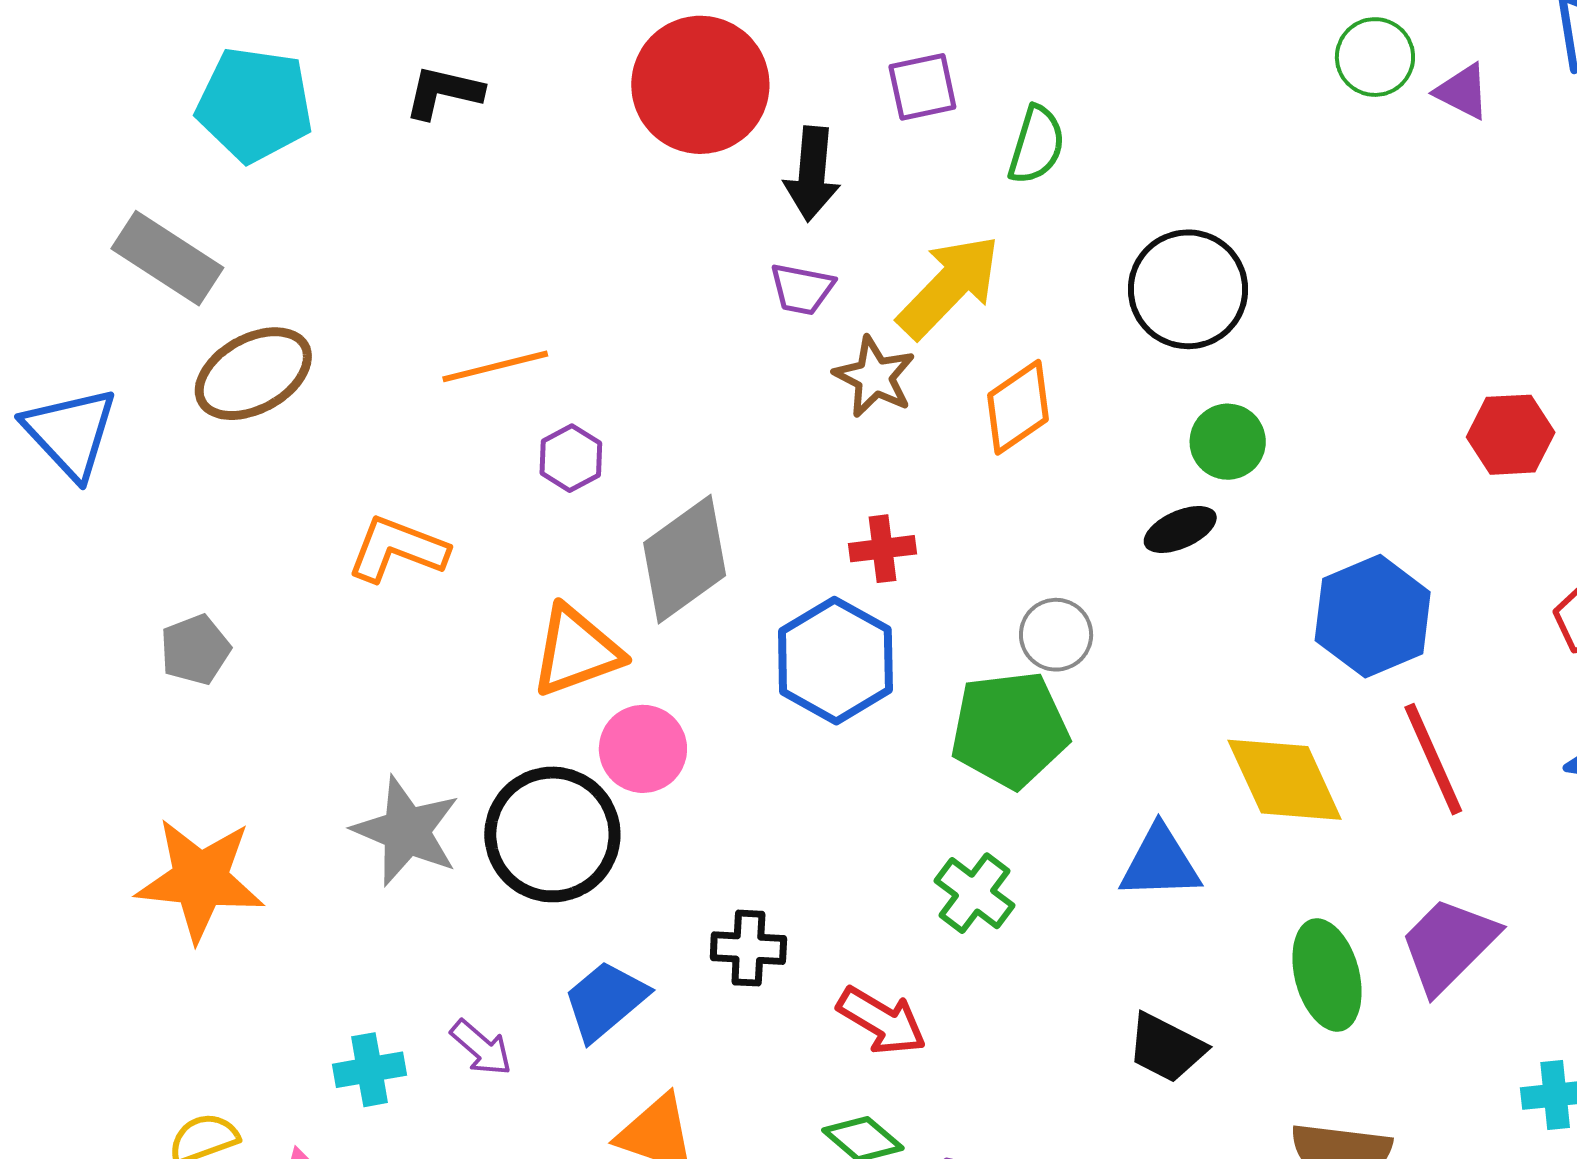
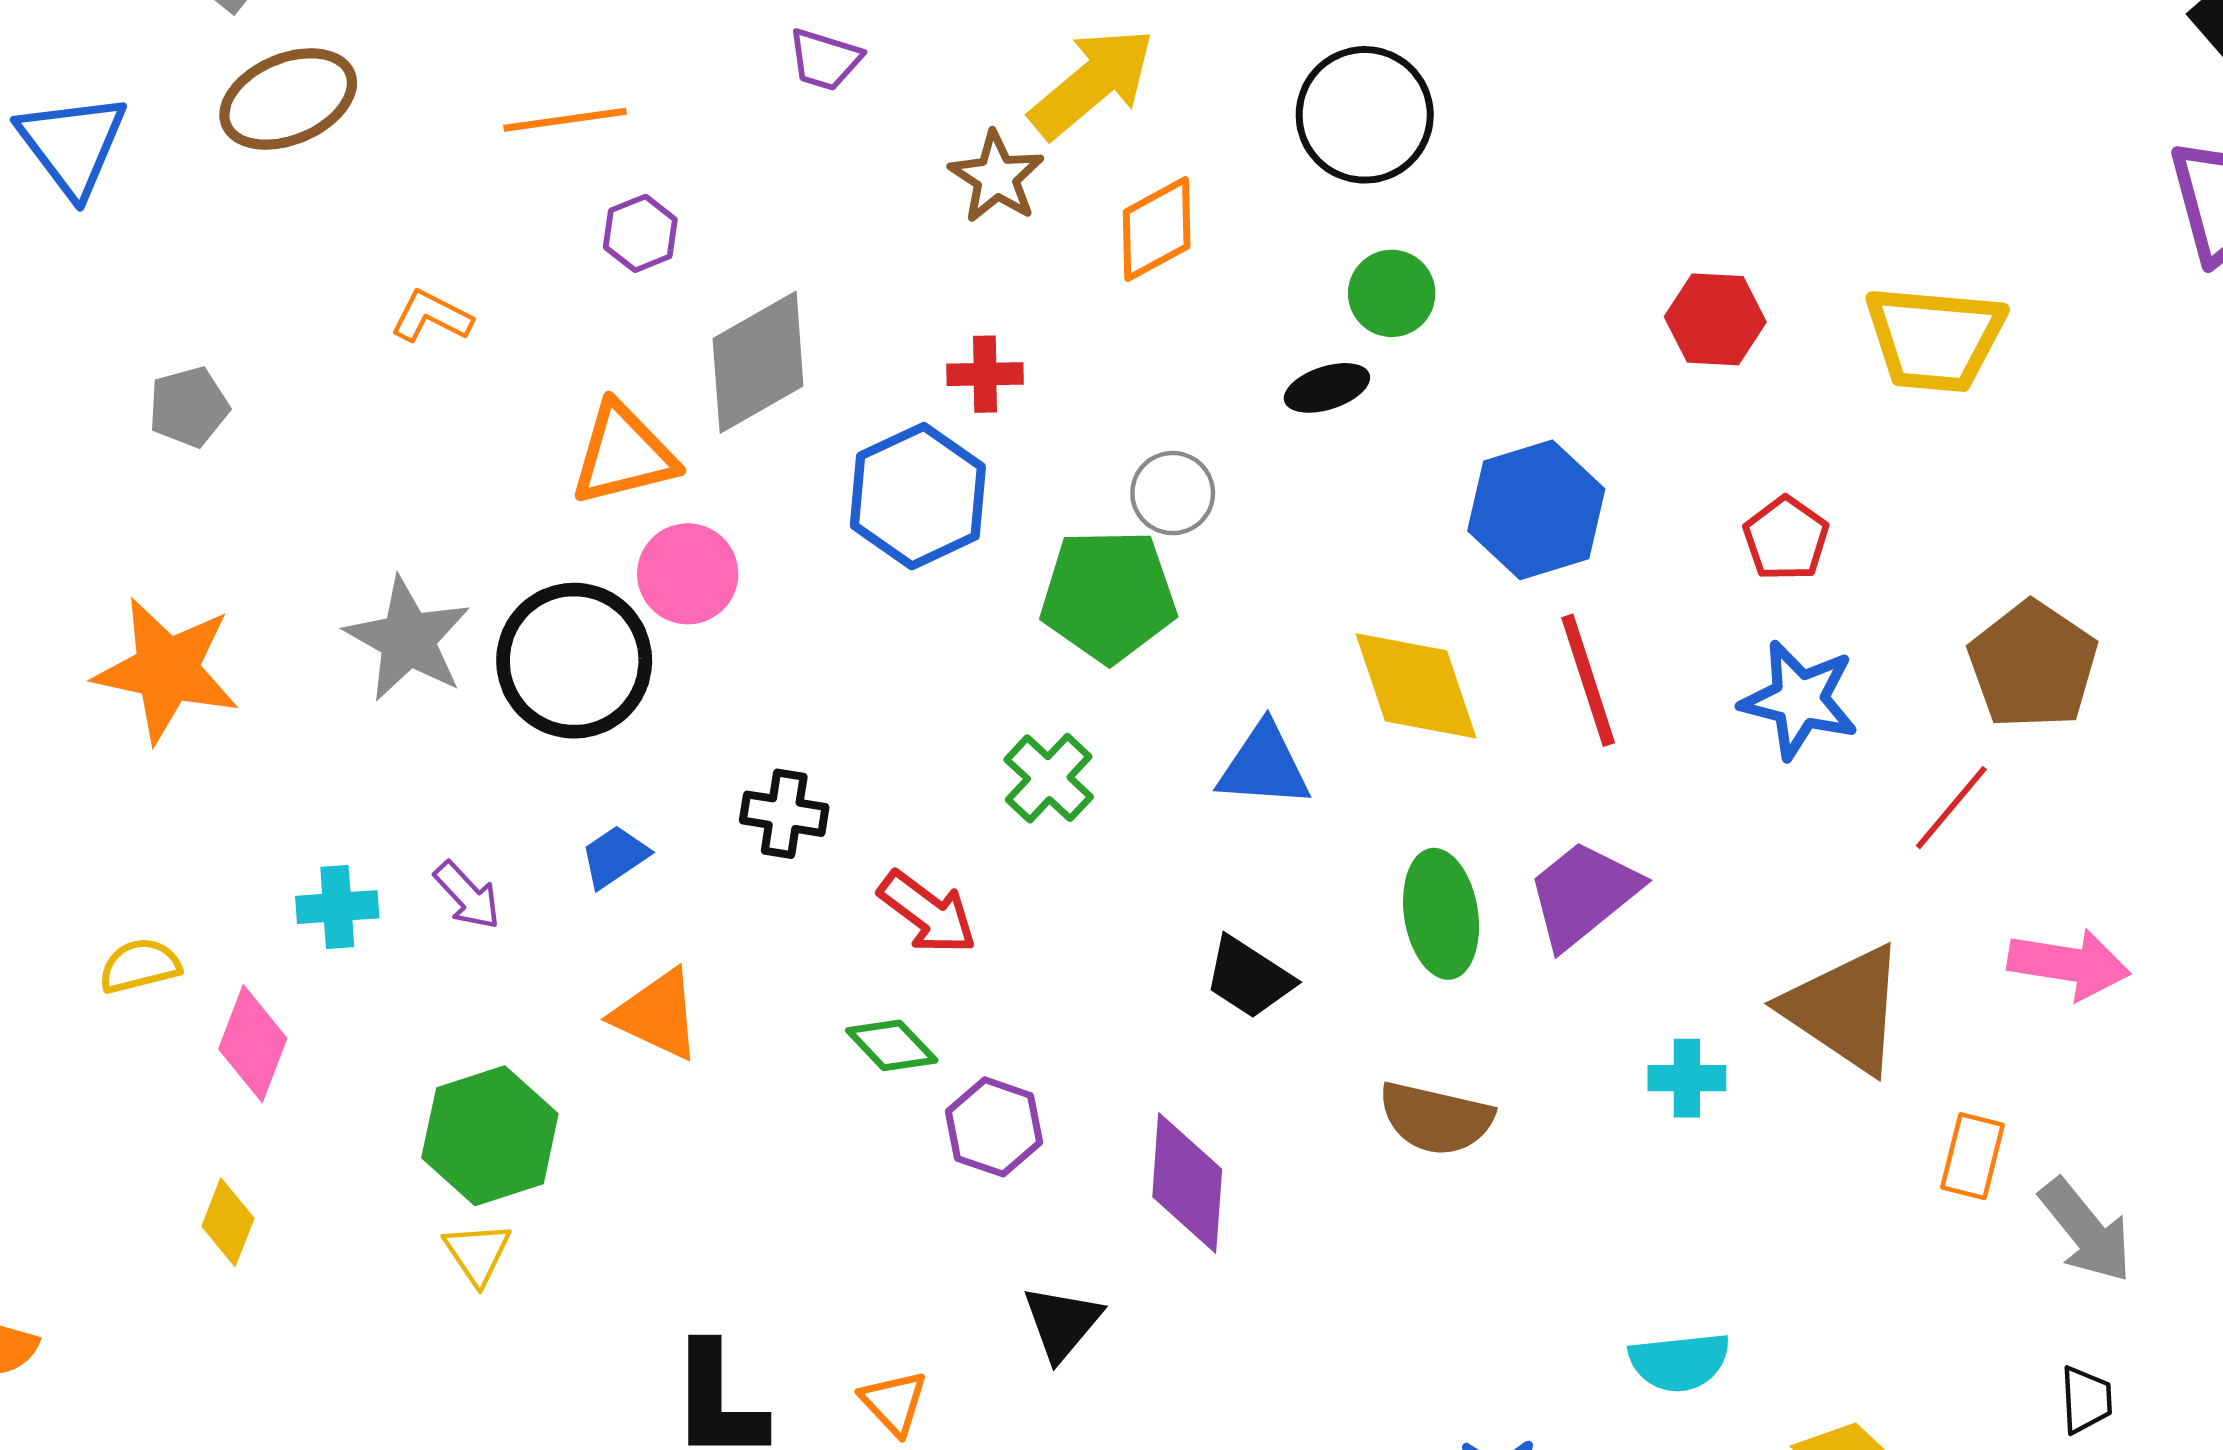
purple trapezoid: (802, 289) -> (825, 60), moved
orange L-shape: (397, 549) -> (432, 316), size x0.7
blue trapezoid: (605, 1001) -> (615, 856), size x0.7

